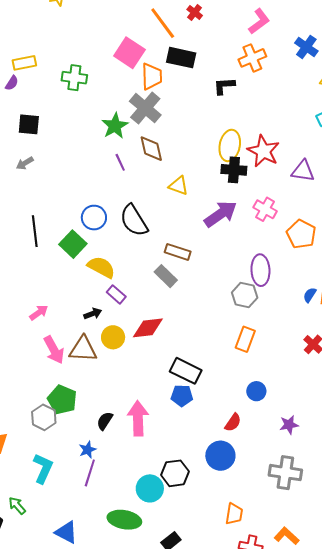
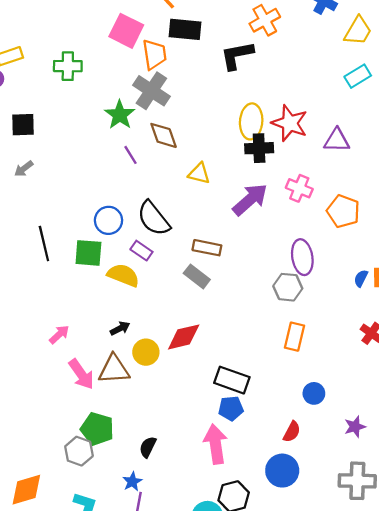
black L-shape: (224, 86) -> (237, 55), size x1.4
green square: (73, 244) -> (88, 253), turned -32
purple rectangle: (116, 294) -> (141, 251), moved
pink arrow: (138, 418) -> (215, 444), moved

